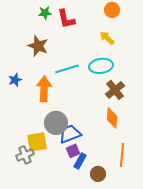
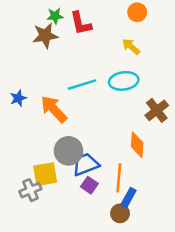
brown star: (38, 46) -> (45, 36), moved, turned -30
orange arrow: (44, 89) -> (54, 109), turned -45
brown cross: (115, 90) -> (157, 110), moved
purple square: (73, 151) -> (89, 185), turned -32
orange line: (122, 155) -> (119, 178), moved
blue rectangle: (80, 161) -> (129, 197), moved

